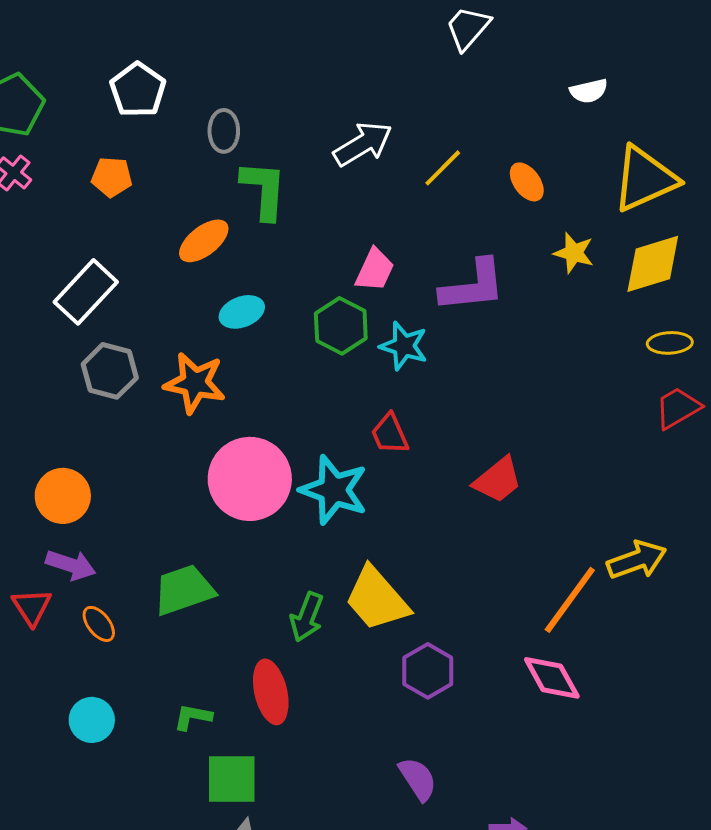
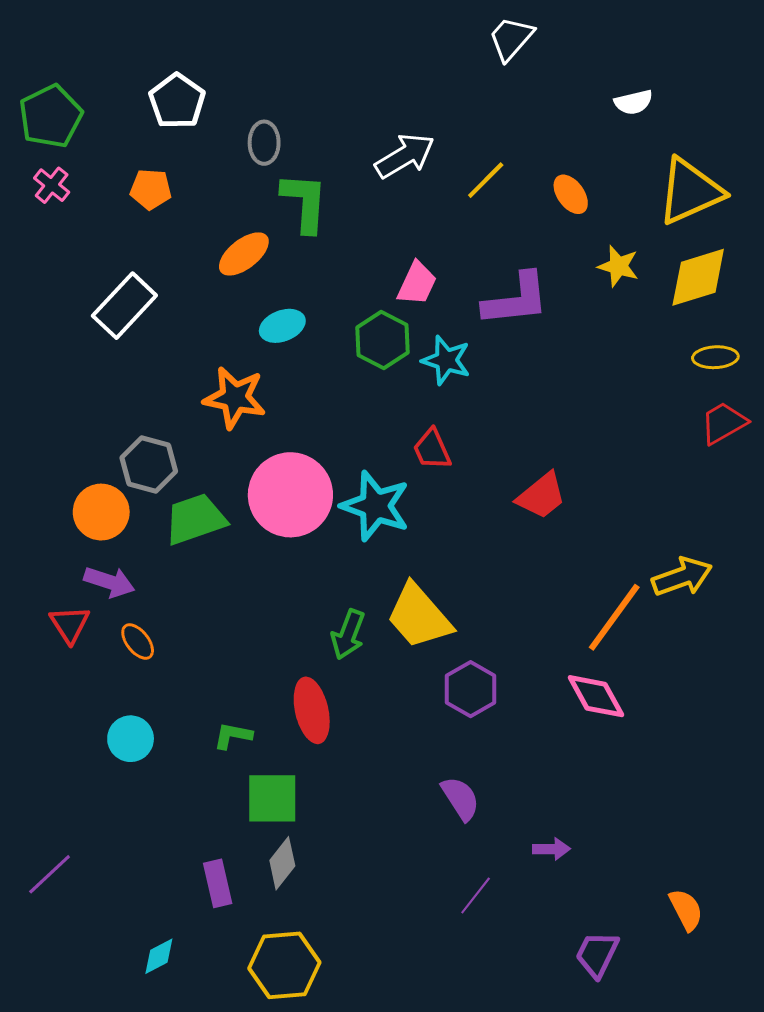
gray hexagon: (110, 371) -> (149, 464), moved
green trapezoid: (184, 590) -> (195, 519), moved

